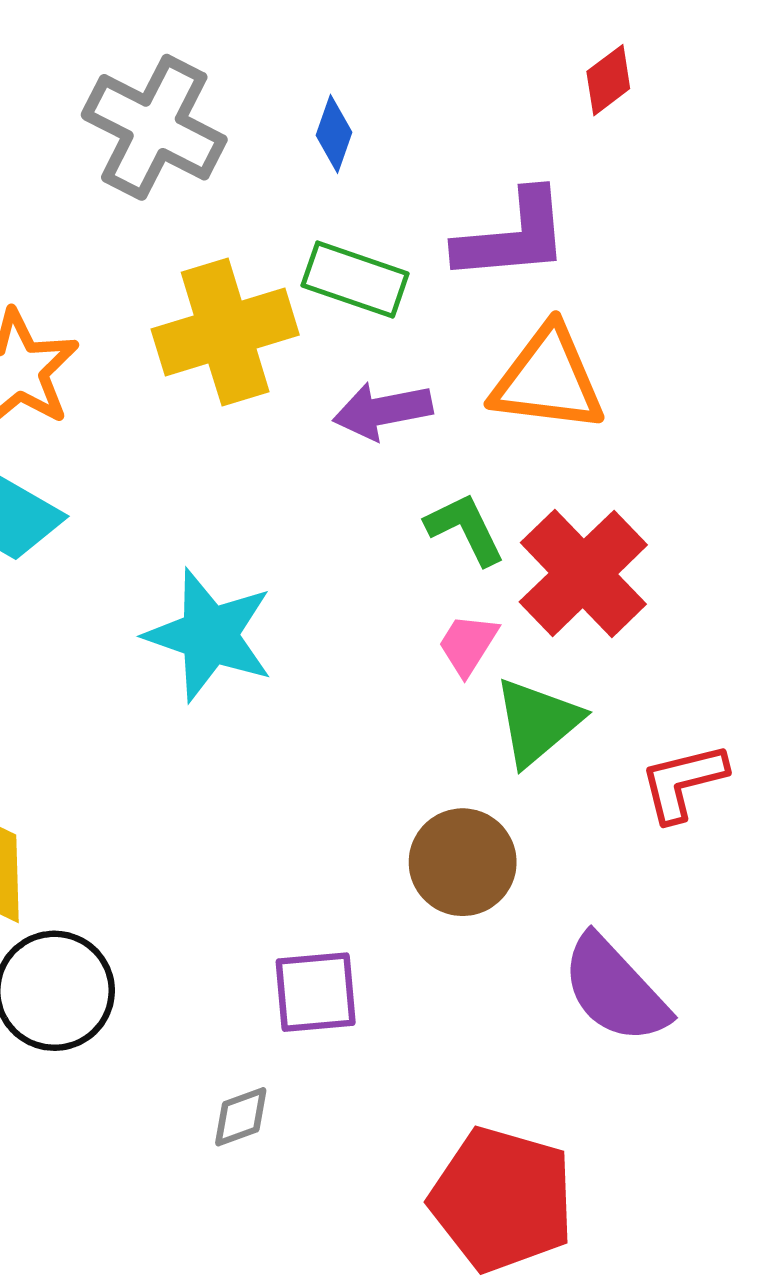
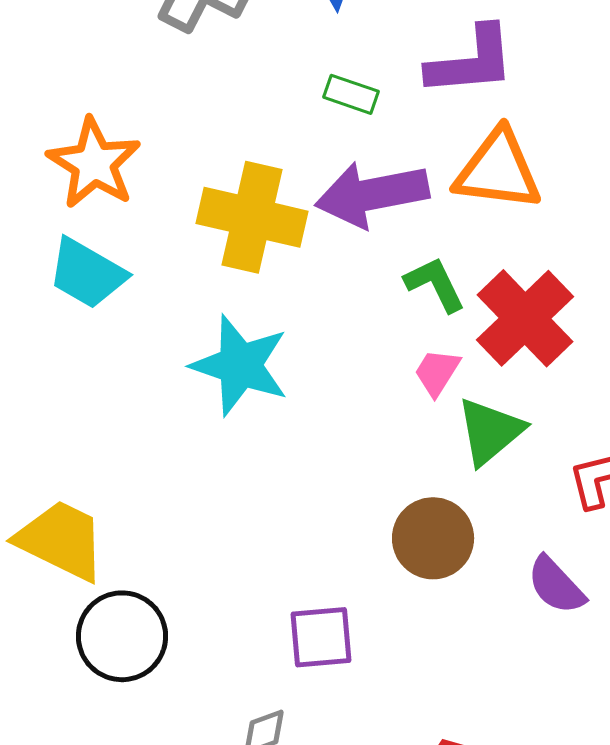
green rectangle: (355, 280) -> (351, 94), size x0.7
yellow cross: (225, 332) -> (252, 217), moved, turned 30
purple arrow: (383, 411) -> (372, 194), size x1.5
purple semicircle: (615, 989) -> (556, 585), moved, size x0.7

